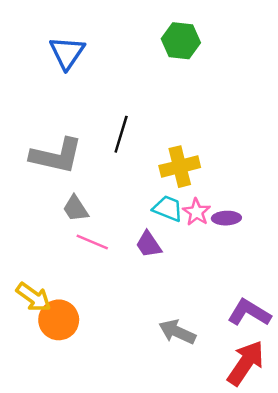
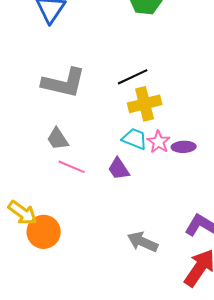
black line: (121, 134) -> (133, 77), moved, turned 48
gray L-shape: (56, 156) -> (64, 83), moved

